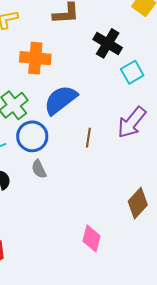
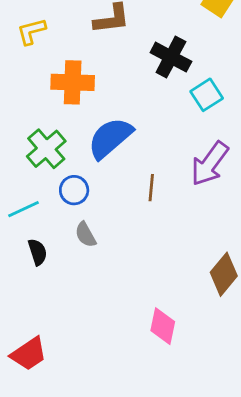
blue circle: (32, 136) -> (74, 190), size x0.7

